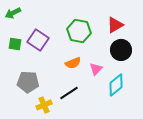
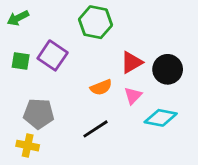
red triangle: (115, 25) -> (132, 62), moved
green hexagon: (79, 31) -> (96, 22), moved
cyan diamond: (116, 85) -> (161, 118), turned 50
yellow cross: (44, 105) -> (28, 146), moved, turned 35

